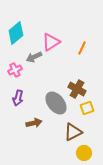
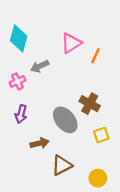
cyan diamond: (16, 33) -> (19, 38), turned -35
pink triangle: (51, 42) -> (71, 43), moved
yellow square: (87, 108) -> (101, 135), moved
brown triangle: (73, 132) -> (62, 165), moved

